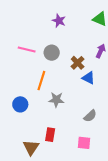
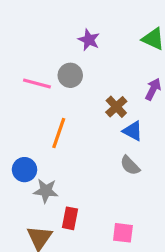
gray circle: (52, 53) -> (70, 75), moved
gray star: (56, 100) -> (46, 191), moved
gray semicircle: (90, 116) -> (130, 165), moved, turned 88

